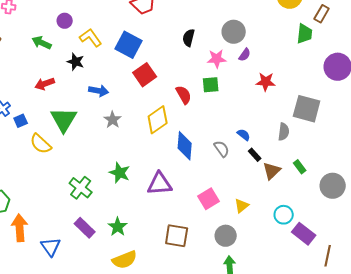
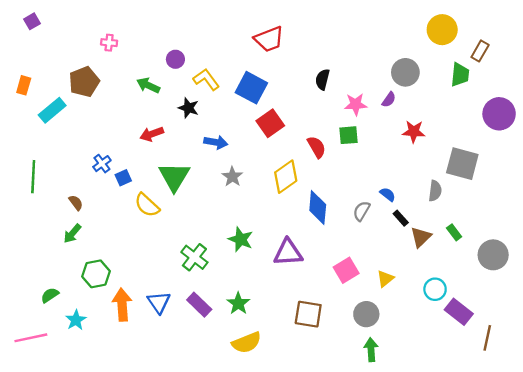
gray circle: (234, 32) -> (405, 72), moved
gray semicircle: (222, 149) -> (362, 211), turned -114
blue triangle: (51, 247) -> (159, 302), moved

